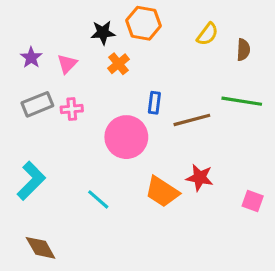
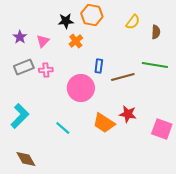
pink square: (253, 201) -> (162, 129), size x1.5

